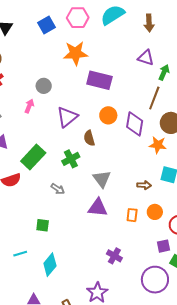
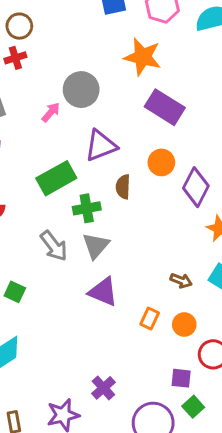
gray circle: (44, 86) -> (81, 90), size x1.5
green rectangle: (33, 157) -> (56, 178), moved
gray triangle: (102, 179) -> (96, 246), moved
gray arrow: (58, 189) -> (54, 246), size x1.5
purple cross: (114, 256) -> (103, 388), moved

